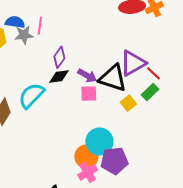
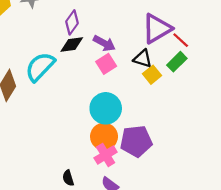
black triangle: (113, 78) -> (143, 59), moved, size x0.6
pink square: (89, 94) -> (106, 64), turned -30
cyan circle: (99, 142) -> (106, 108), moved

